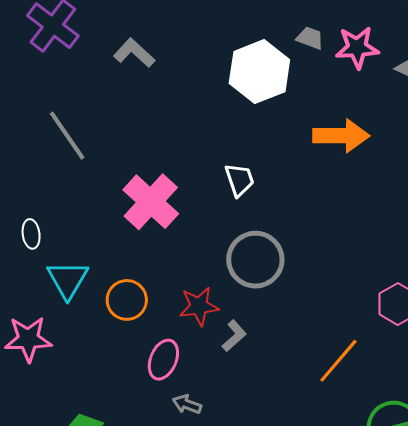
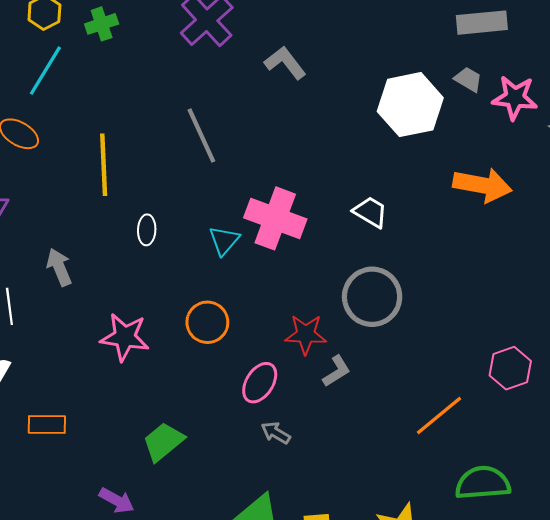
white trapezoid: (240, 180) -> (370, 212), turned -51
pink cross: (151, 202) -> (275, 218), turned -32
cyan triangle: (68, 280) -> (224, 241), moved, size x0.7
orange circle: (127, 300) -> (207, 322), moved

